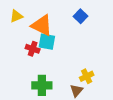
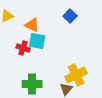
orange triangle: (42, 25) -> (32, 25), size x0.7
yellow cross: (87, 76) -> (76, 75), size x1.5

